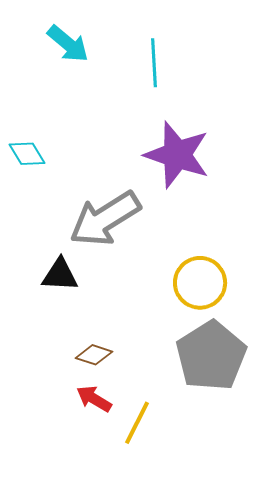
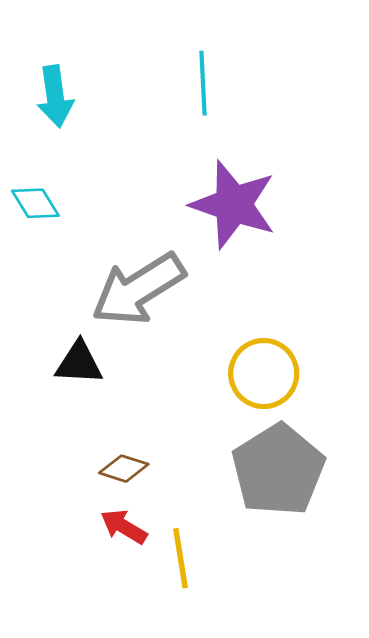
cyan arrow: (68, 44) -> (55, 96), moved, turned 42
yellow line: (137, 423) -> (181, 558), turned -36

